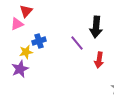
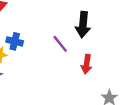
blue cross: (39, 41) -> (15, 41), turned 32

